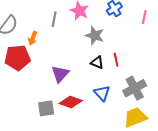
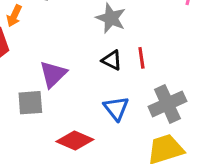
red diamond: (71, 102) -> (75, 140), moved
gray square: (46, 108) -> (30, 103), moved

